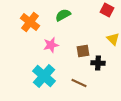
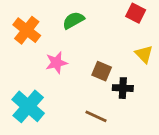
brown square: (83, 51) -> (102, 71), turned 32
cyan cross: (44, 76) -> (28, 106), moved

